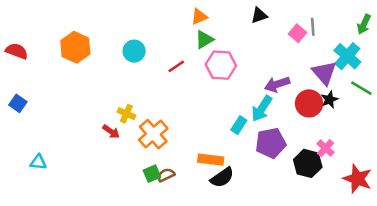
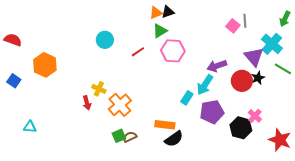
black triangle: (259, 15) -> (168, 12), moved
orange hexagon: (75, 47) -> (45, 65), moved
red arrow: (111, 132) -> (87, 103), turned 40

